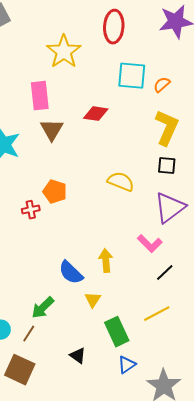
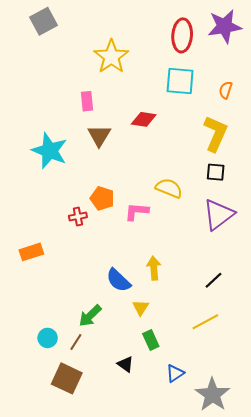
red ellipse: (114, 27) -> (182, 35), moved
orange semicircle: (162, 85) -> (226, 90), moved, turned -30
pink rectangle: (40, 96) -> (87, 101), size x0.7
pink L-shape: (150, 244) -> (137, 211), moved, turned 140
green rectangle: (117, 332) -> (151, 340), moved, size x0.7

